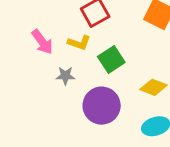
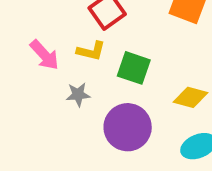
green square: (111, 59) -> (134, 68), turned -32

